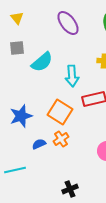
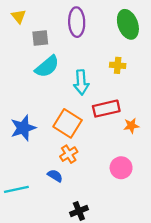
purple ellipse: (68, 23) -> (77, 22), turned 35
gray square: (17, 48) -> (40, 38), moved
blue semicircle: (39, 144) -> (55, 176), moved, turned 56

